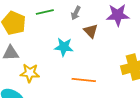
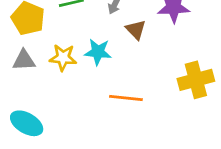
yellow star: (30, 73) -> (63, 58), moved

